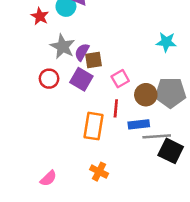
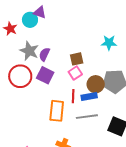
brown square: (93, 60) -> (77, 59), moved
red circle: (49, 79) -> (20, 76), size x1.5
blue rectangle: (139, 124) -> (89, 97), moved
gray line: (157, 136) -> (87, 117), moved

